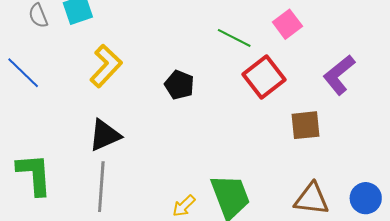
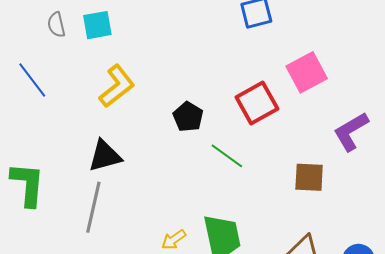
pink square: (287, 24) -> (307, 72), size x1.4
green line: (234, 38) -> (227, 156), moved
red square: (264, 77) -> (257, 103), moved

